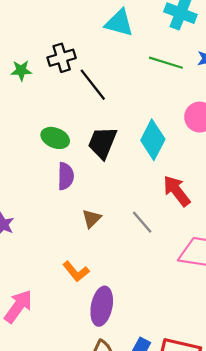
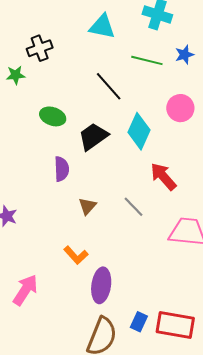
black cross: (62, 58) -> (40, 48), moved
black line: (93, 85) -> (109, 86), moved
green ellipse: (55, 138) -> (53, 116), moved
black trapezoid: (102, 143) -> (93, 137), turned 36

